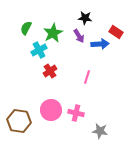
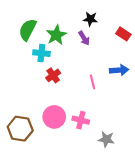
green semicircle: (26, 28) -> (28, 30), size x1.5
blue arrow: (100, 44) -> (119, 70), moved
cyan cross: (39, 50) -> (41, 53), turned 35
pink line: (87, 77) -> (93, 82), turned -32

